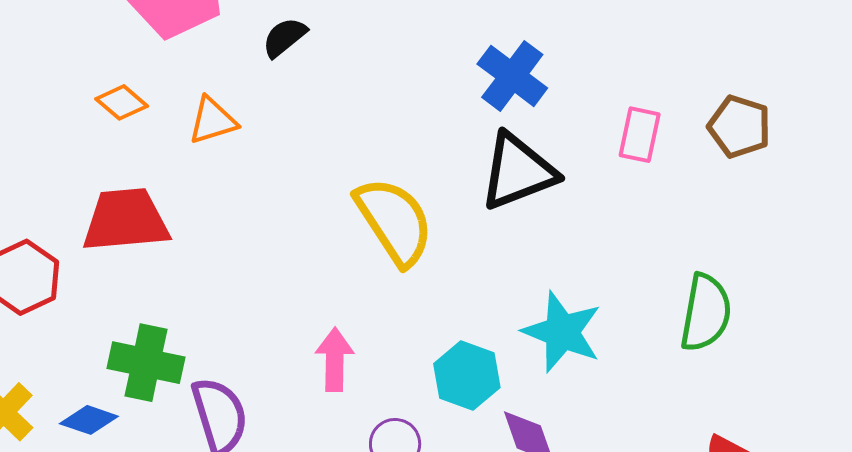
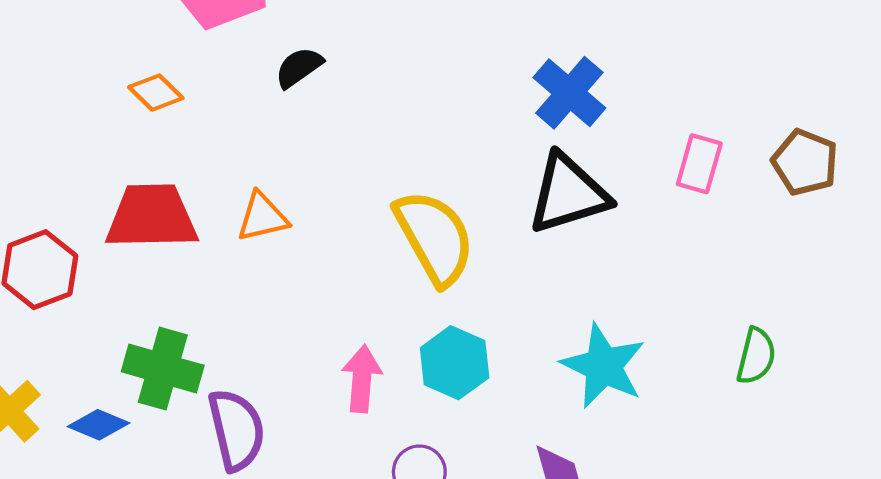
black semicircle: (284, 37) -> (299, 67), moved
orange triangle: (213, 121) -> (262, 217), moved
green semicircle: (706, 313) -> (756, 356), size x0.7
cyan hexagon: (467, 376) -> (455, 363), moved

